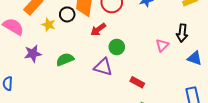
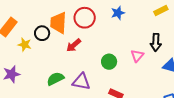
green circle: (117, 47) -> (109, 62), moved
green semicircle: (65, 59) -> (55, 79), moved

